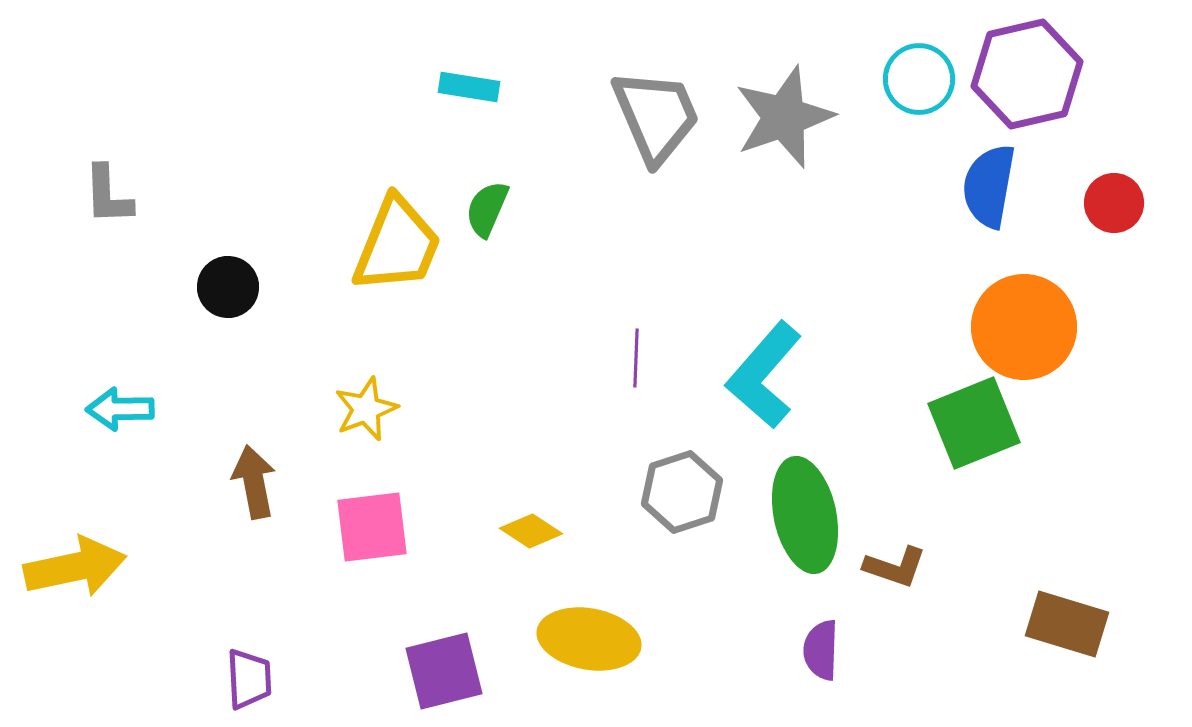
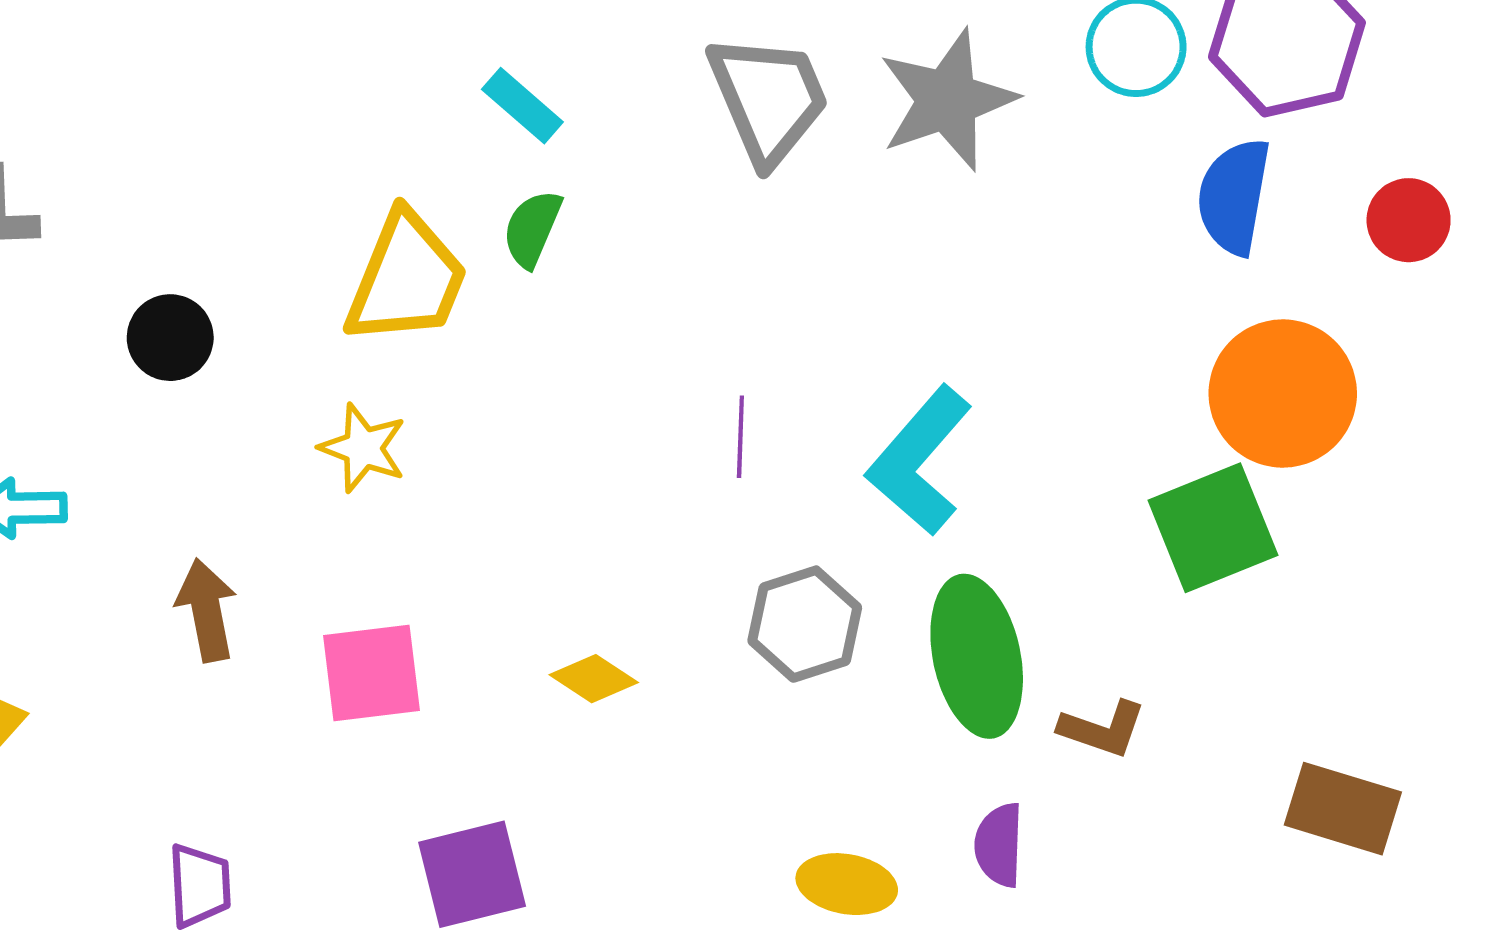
cyan rectangle: (469, 87) -> (522, 106), moved, turned 32
yellow star: (366, 409) -> (363, 448), moved, turned -30
yellow ellipse: (589, 639) -> (847, 884), moved, size x0.7

